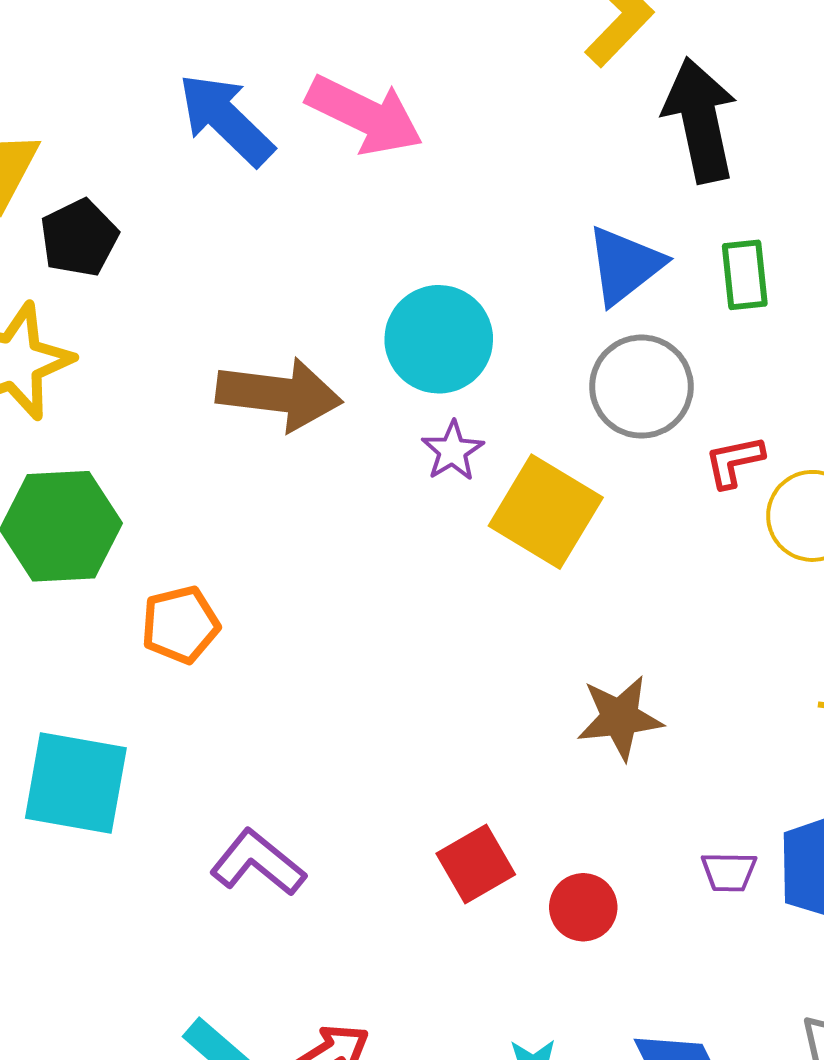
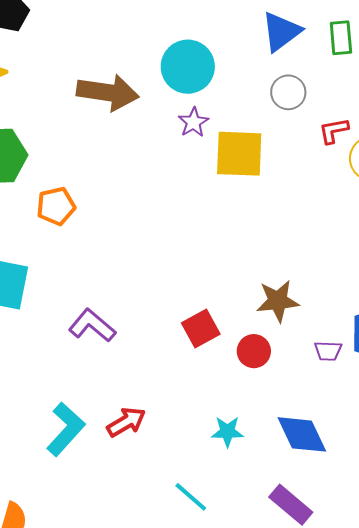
gray circle: (641, 387) -> (288, 92), size x0.7
yellow square: (546, 512) -> (239, 154), turned -30
brown star: (620, 718) -> (278, 301), moved
purple trapezoid: (729, 872) -> (328, 351), moved

